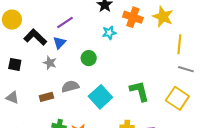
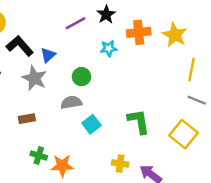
orange cross: (133, 17) -> (139, 32), turned -30
purple line: (65, 23) -> (75, 23), moved
gray star: (50, 63) -> (34, 78), size x1.5
gray semicircle: (70, 86) -> (71, 102), moved
cyan square: (100, 97) -> (91, 124), size x0.7

